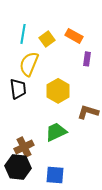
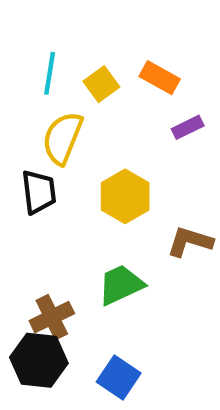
purple rectangle: (87, 59) -> (188, 127), turned 56
blue square: (55, 175) -> (119, 378), turned 30

